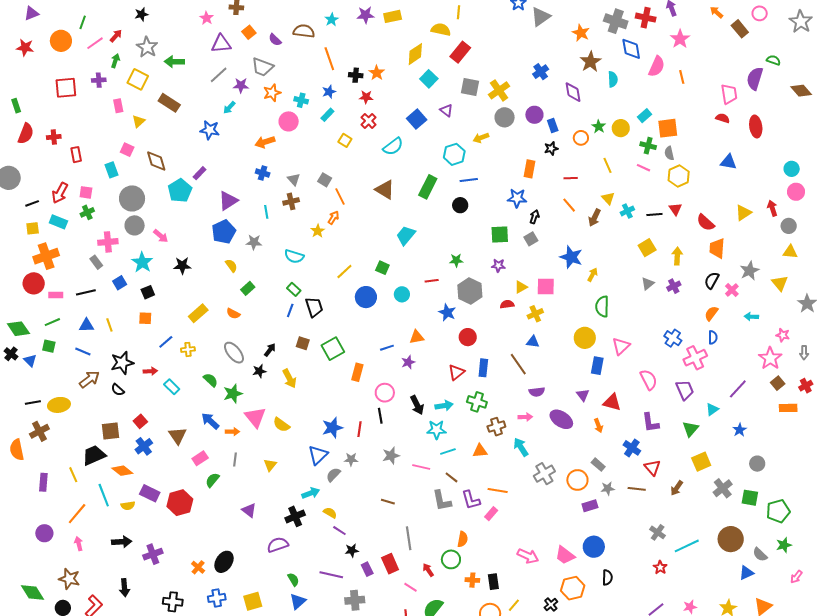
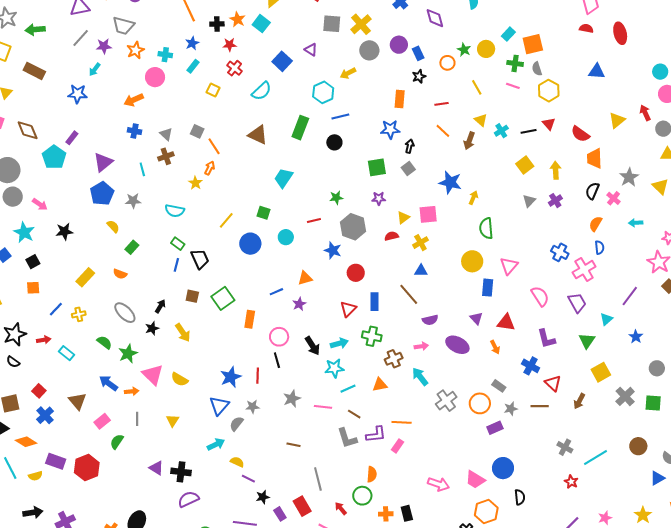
cyan square: (429, 79) -> (261, 24), moved
purple L-shape: (471, 500) -> (376, 435), turned -75
black cross: (295, 516) -> (181, 472), moved, turned 36
brown circle: (731, 539) -> (638, 446), size x0.7

